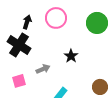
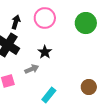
black star: (71, 56) -> (45, 52), moved

